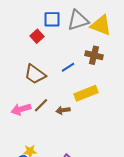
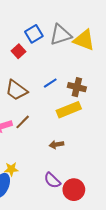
blue square: (52, 19) -> (34, 34), turned -30
brown cross: (94, 55) -> (77, 87), moved
brown arrow: (63, 110) -> (56, 145), moved

